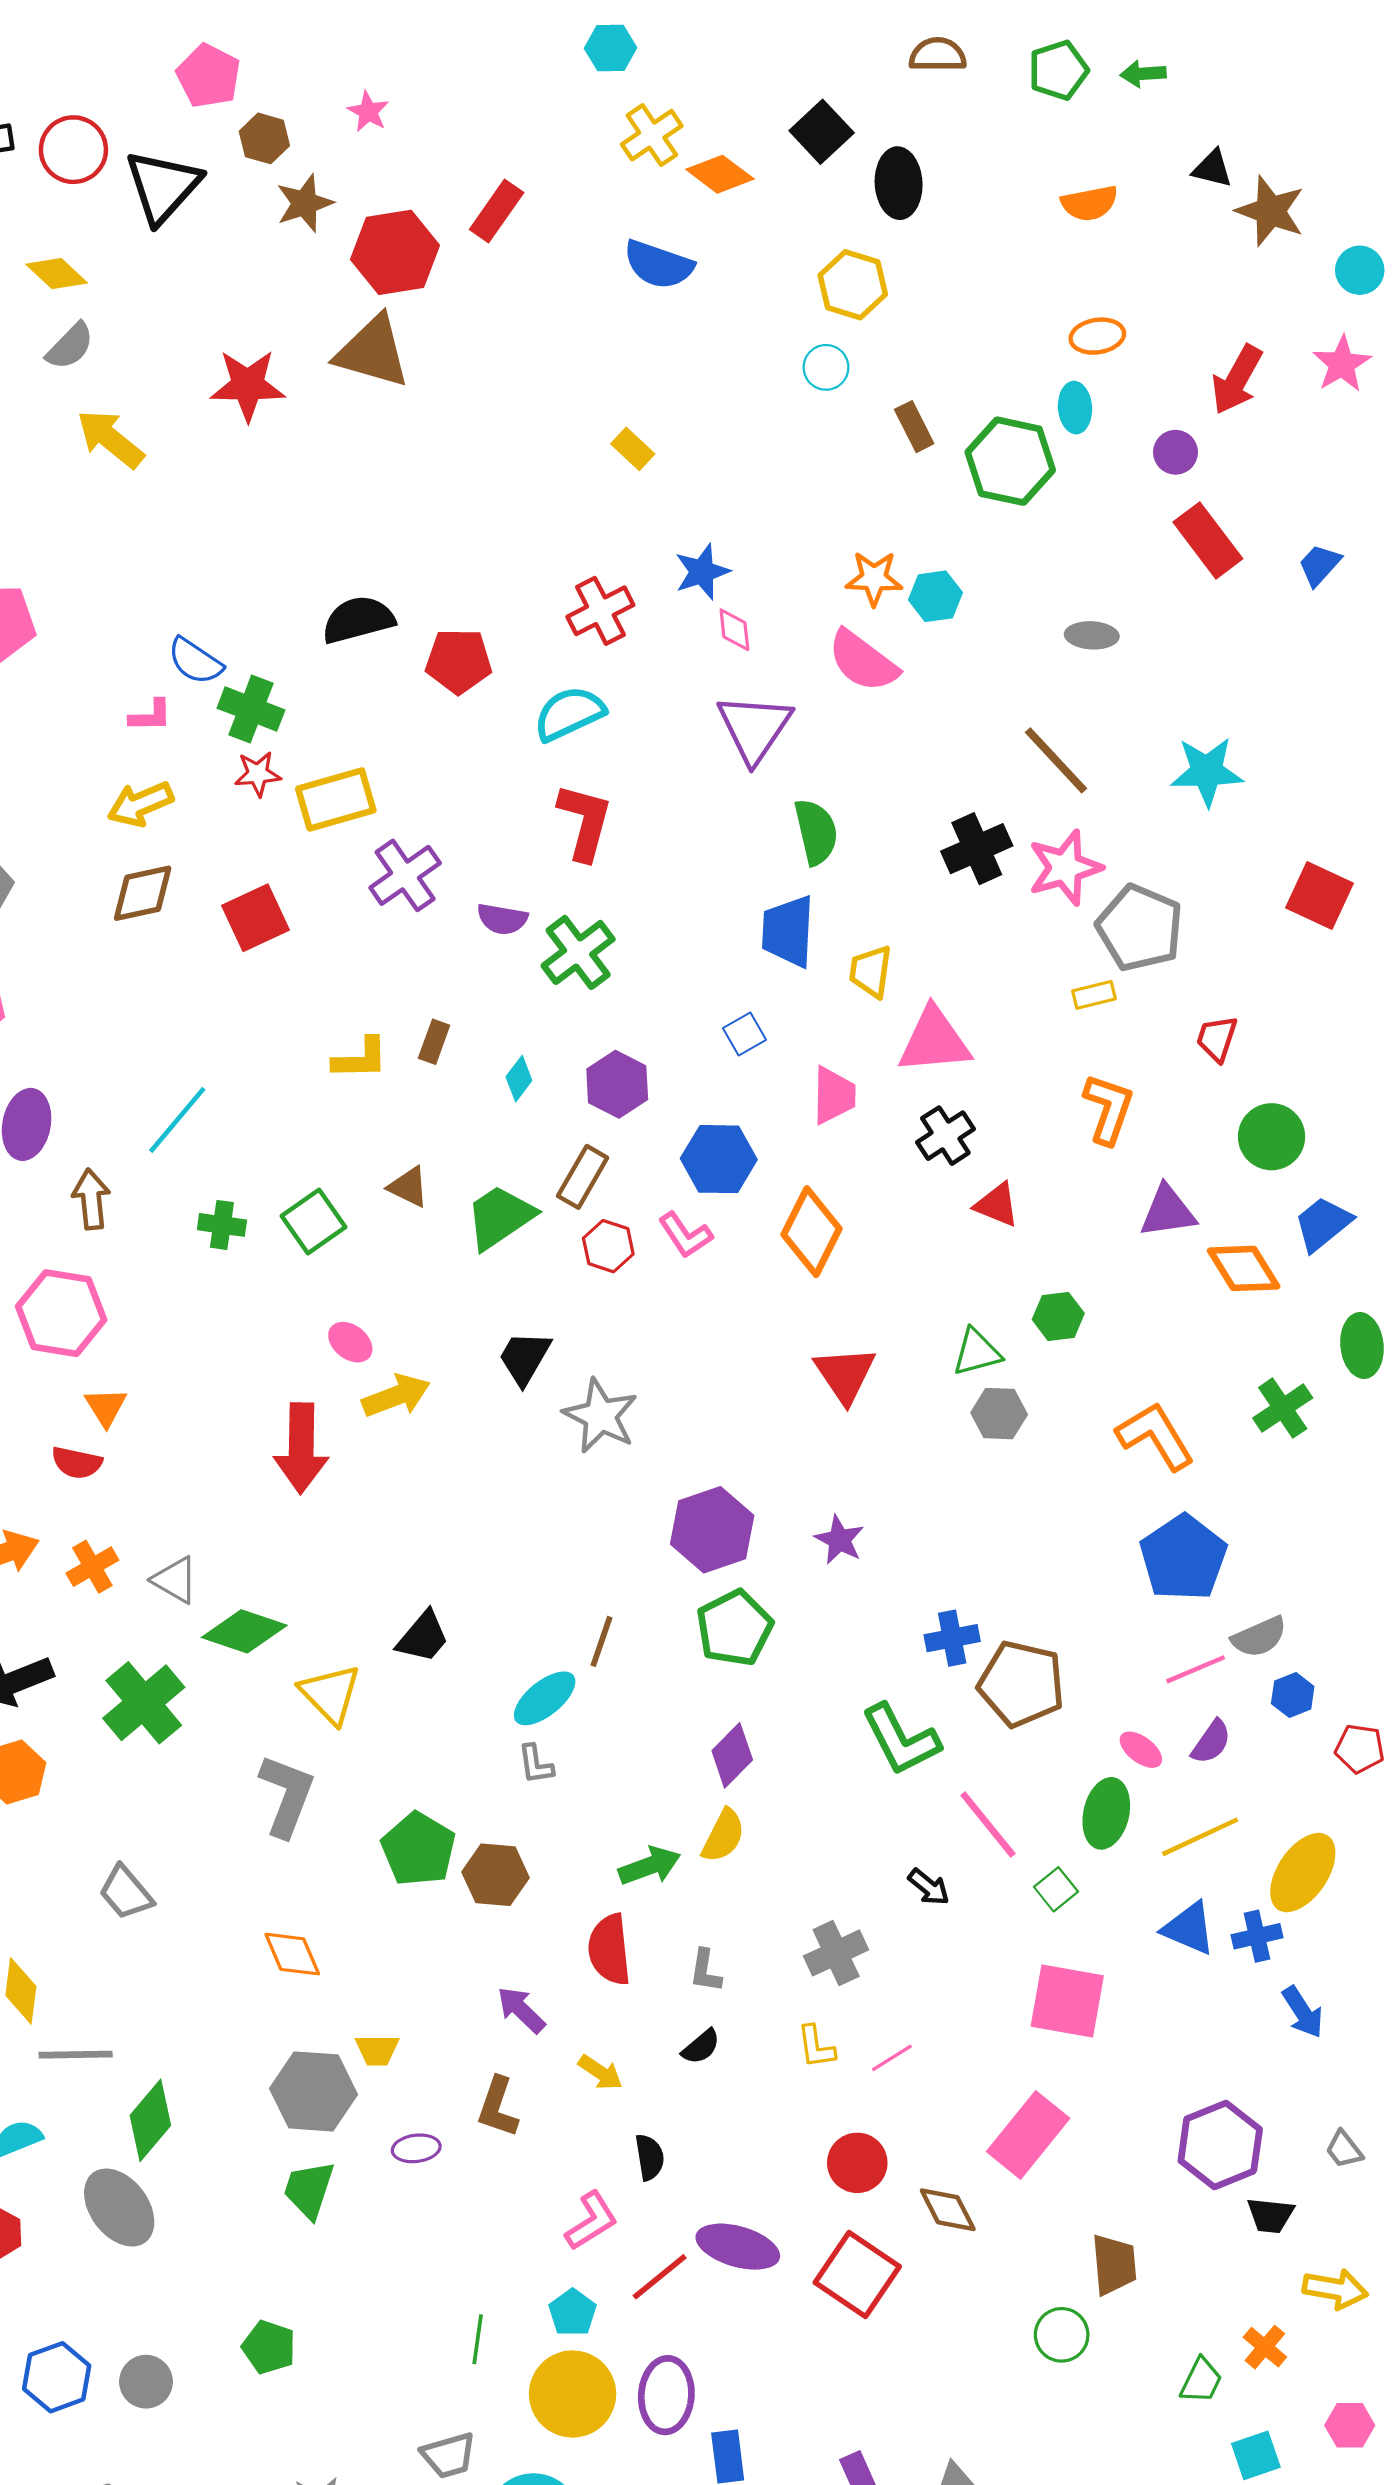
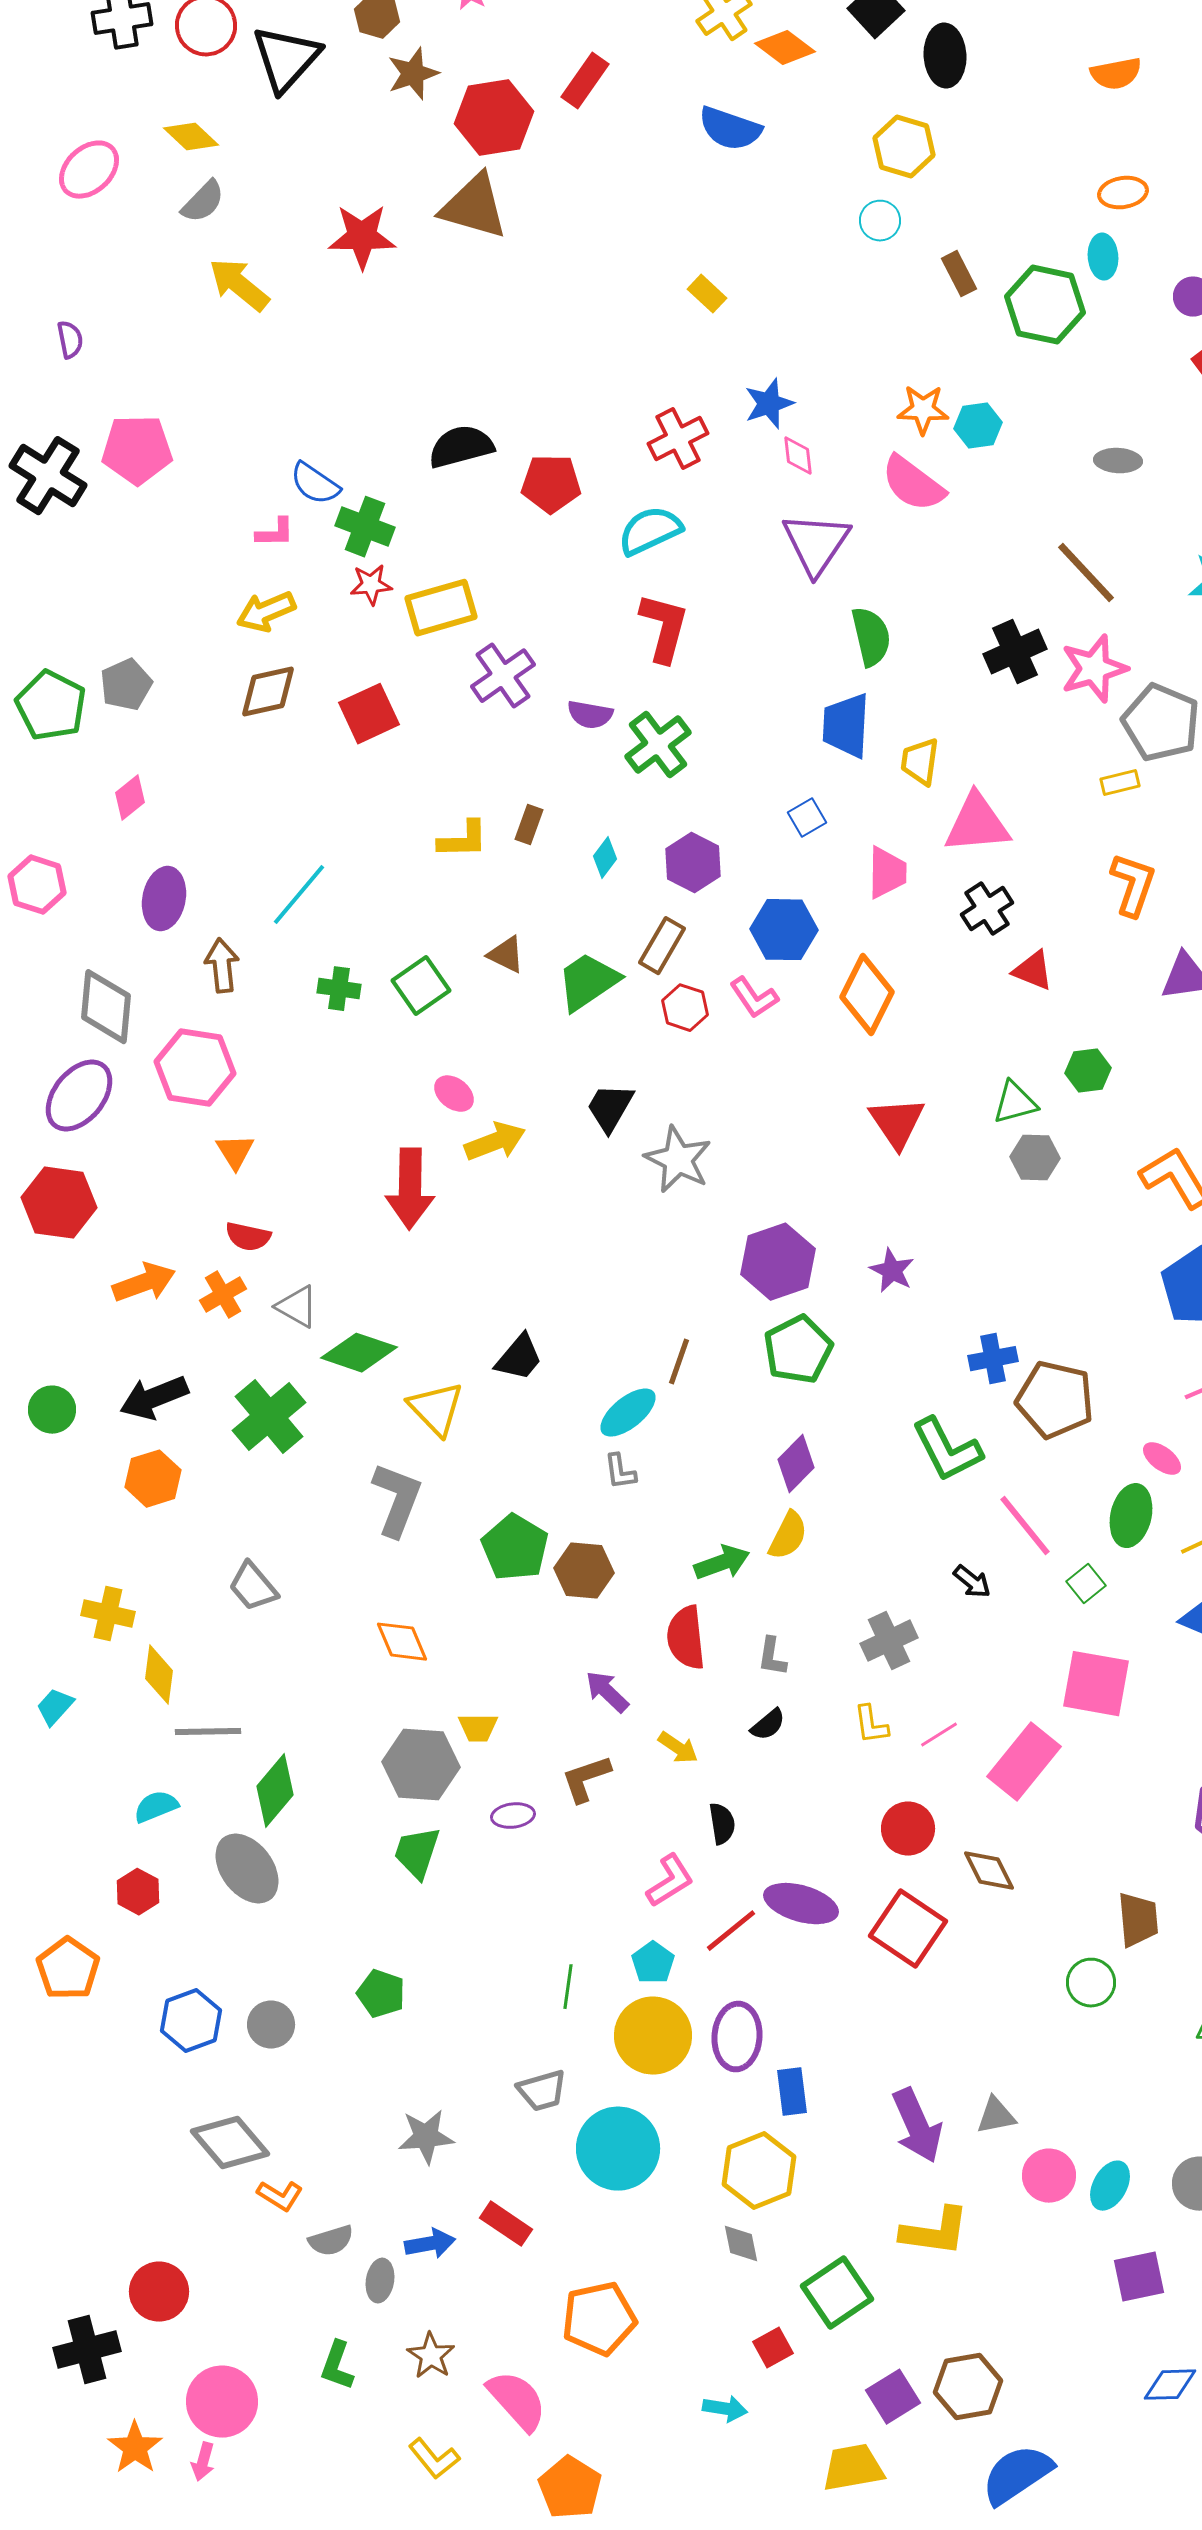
red semicircle: (77, 1463) -> (248, 1237), moved
brown L-shape: (498, 2107) -> (586, 1779), turned 52
pink rectangle: (1028, 2135) -> (1024, 1762), moved

